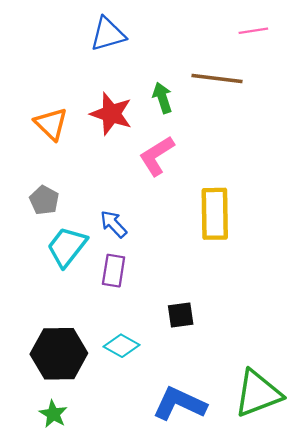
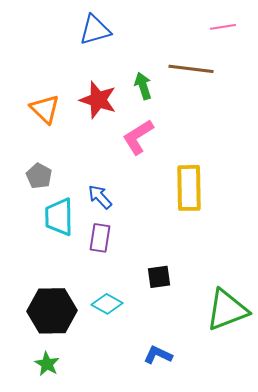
cyan trapezoid: (67, 247) -> (59, 217), turned -39
green triangle: (258, 393) -> (227, 310), moved
blue L-shape: (179, 404) -> (158, 355), size x0.6

